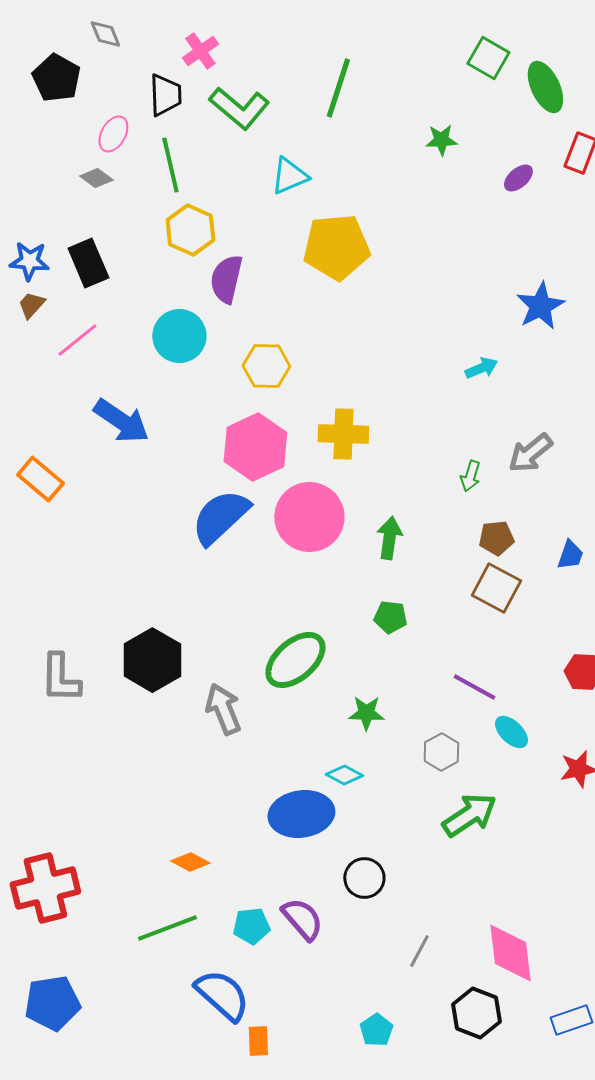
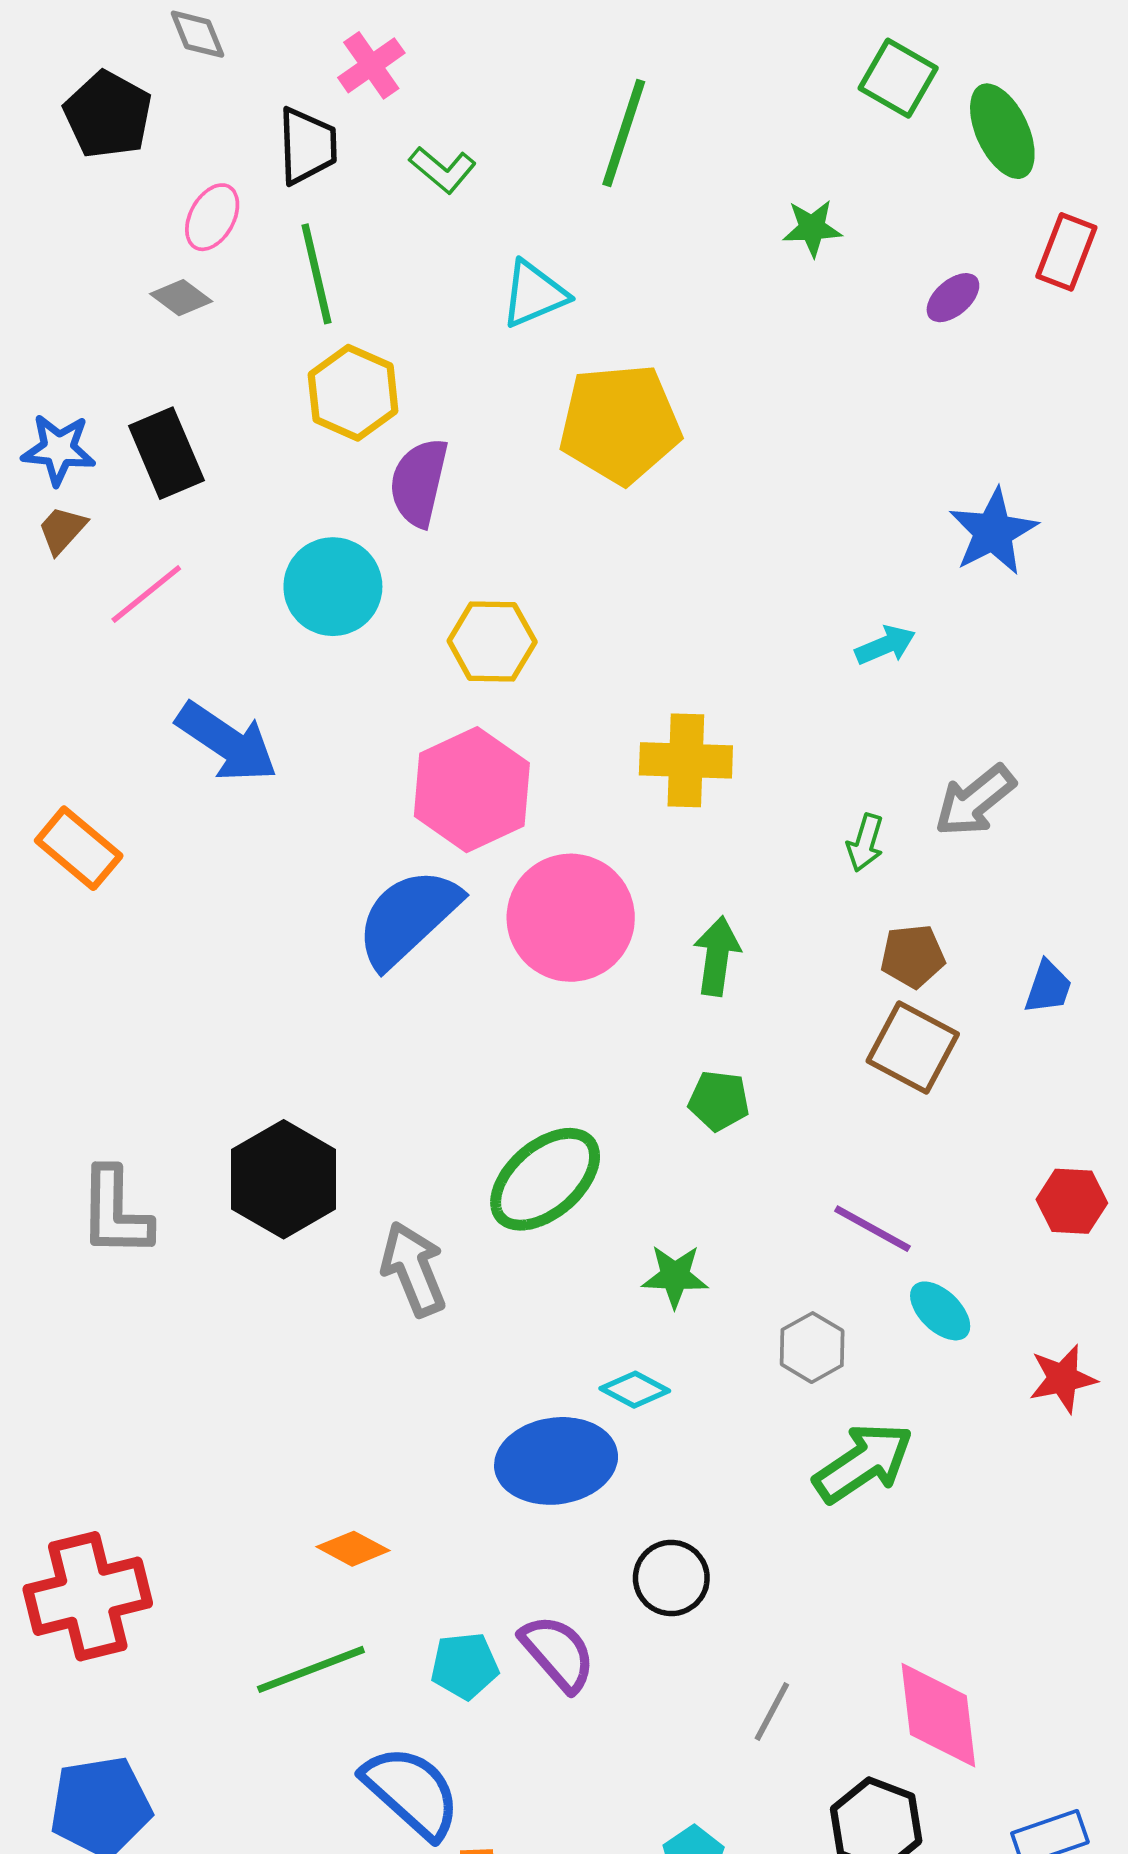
green L-shape: (239, 108) -> (443, 170), size x0.6
yellow cross: (343, 434) -> (686, 760), moved

